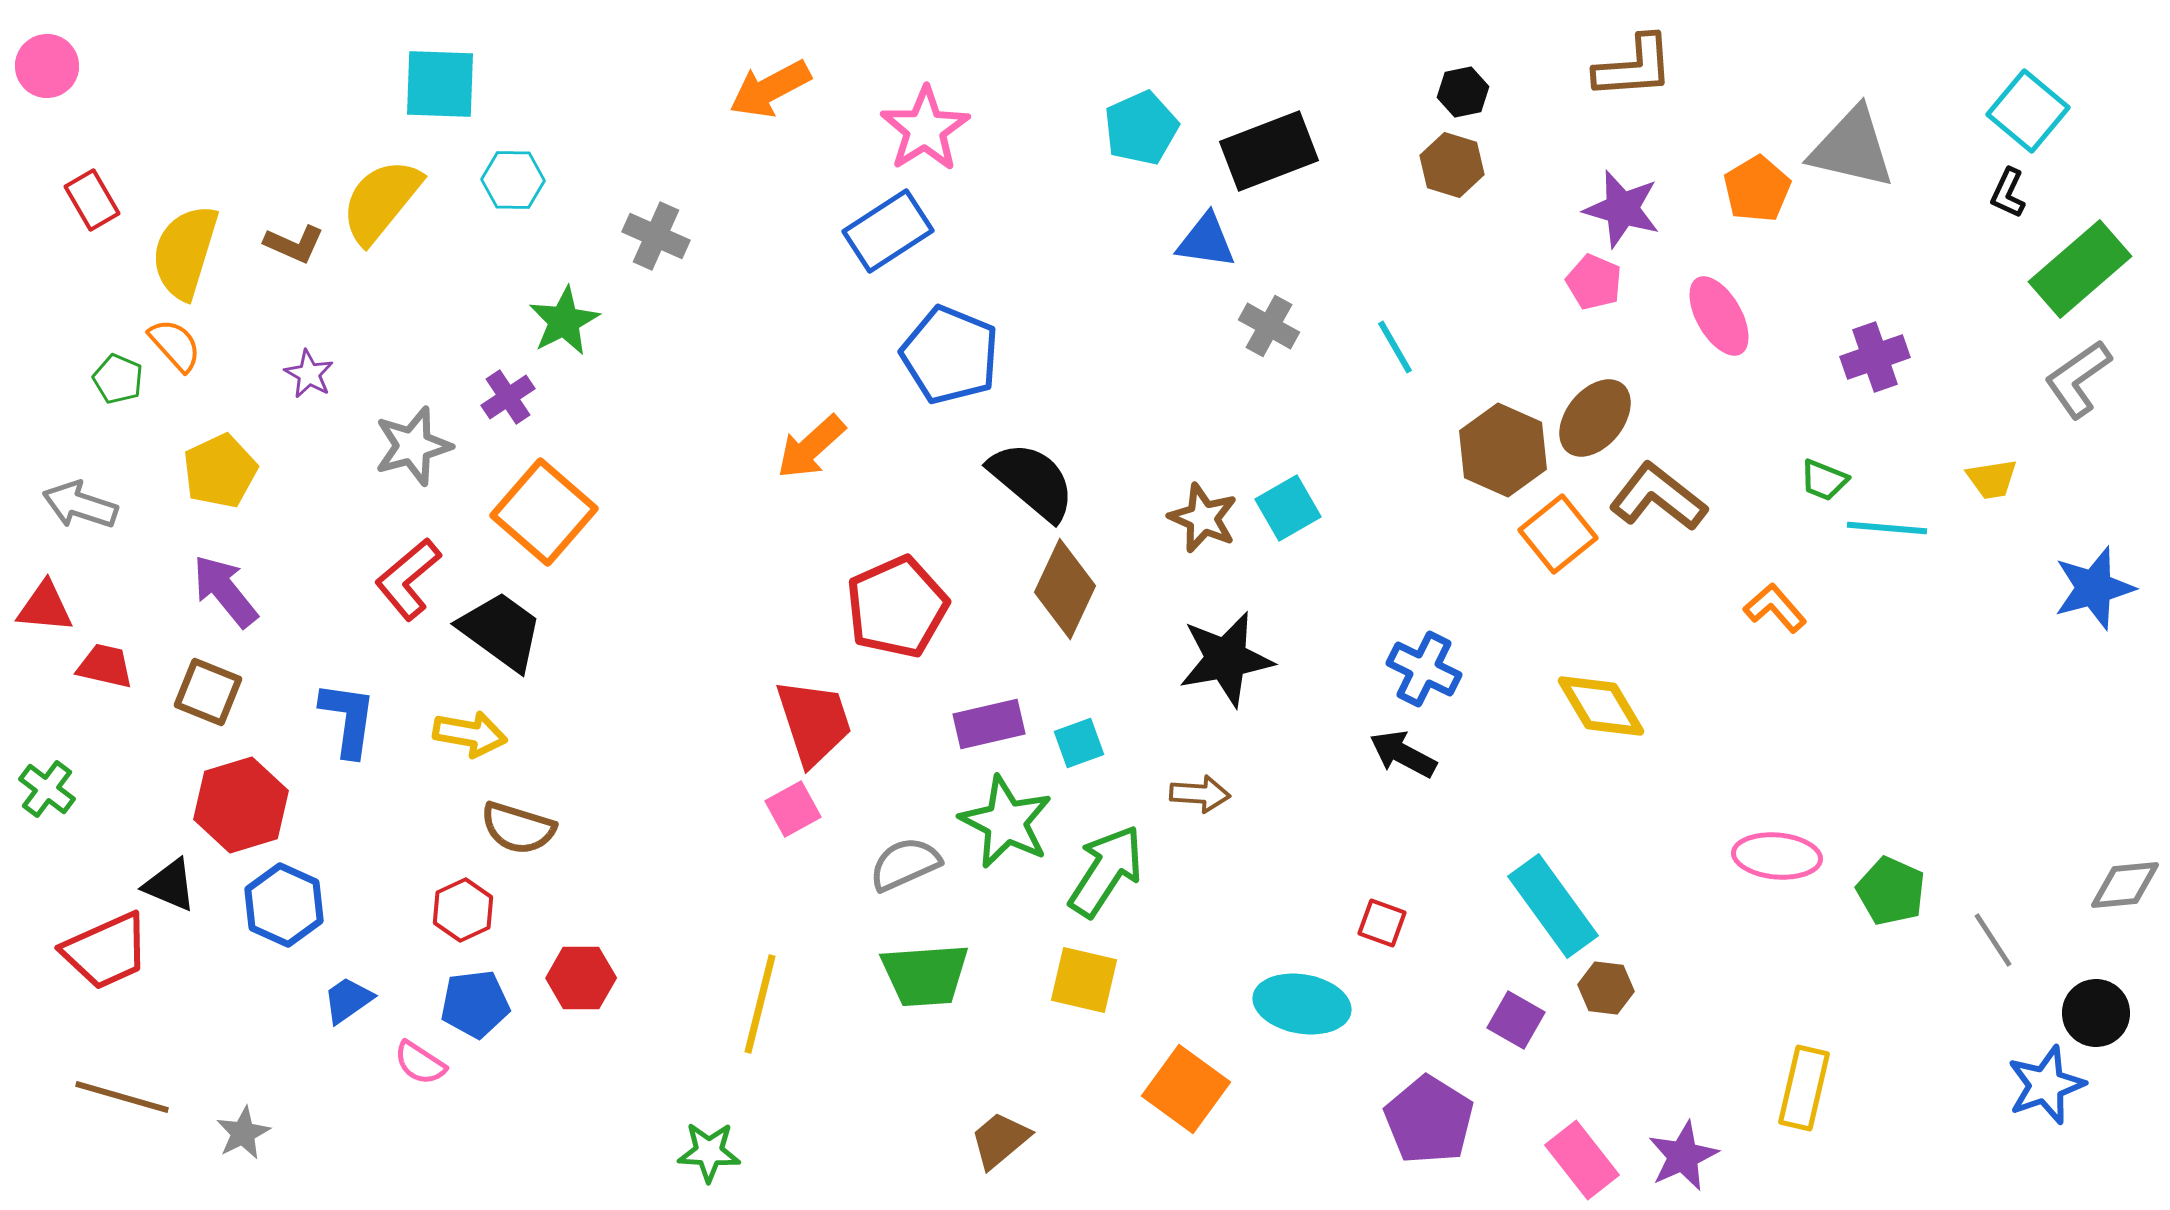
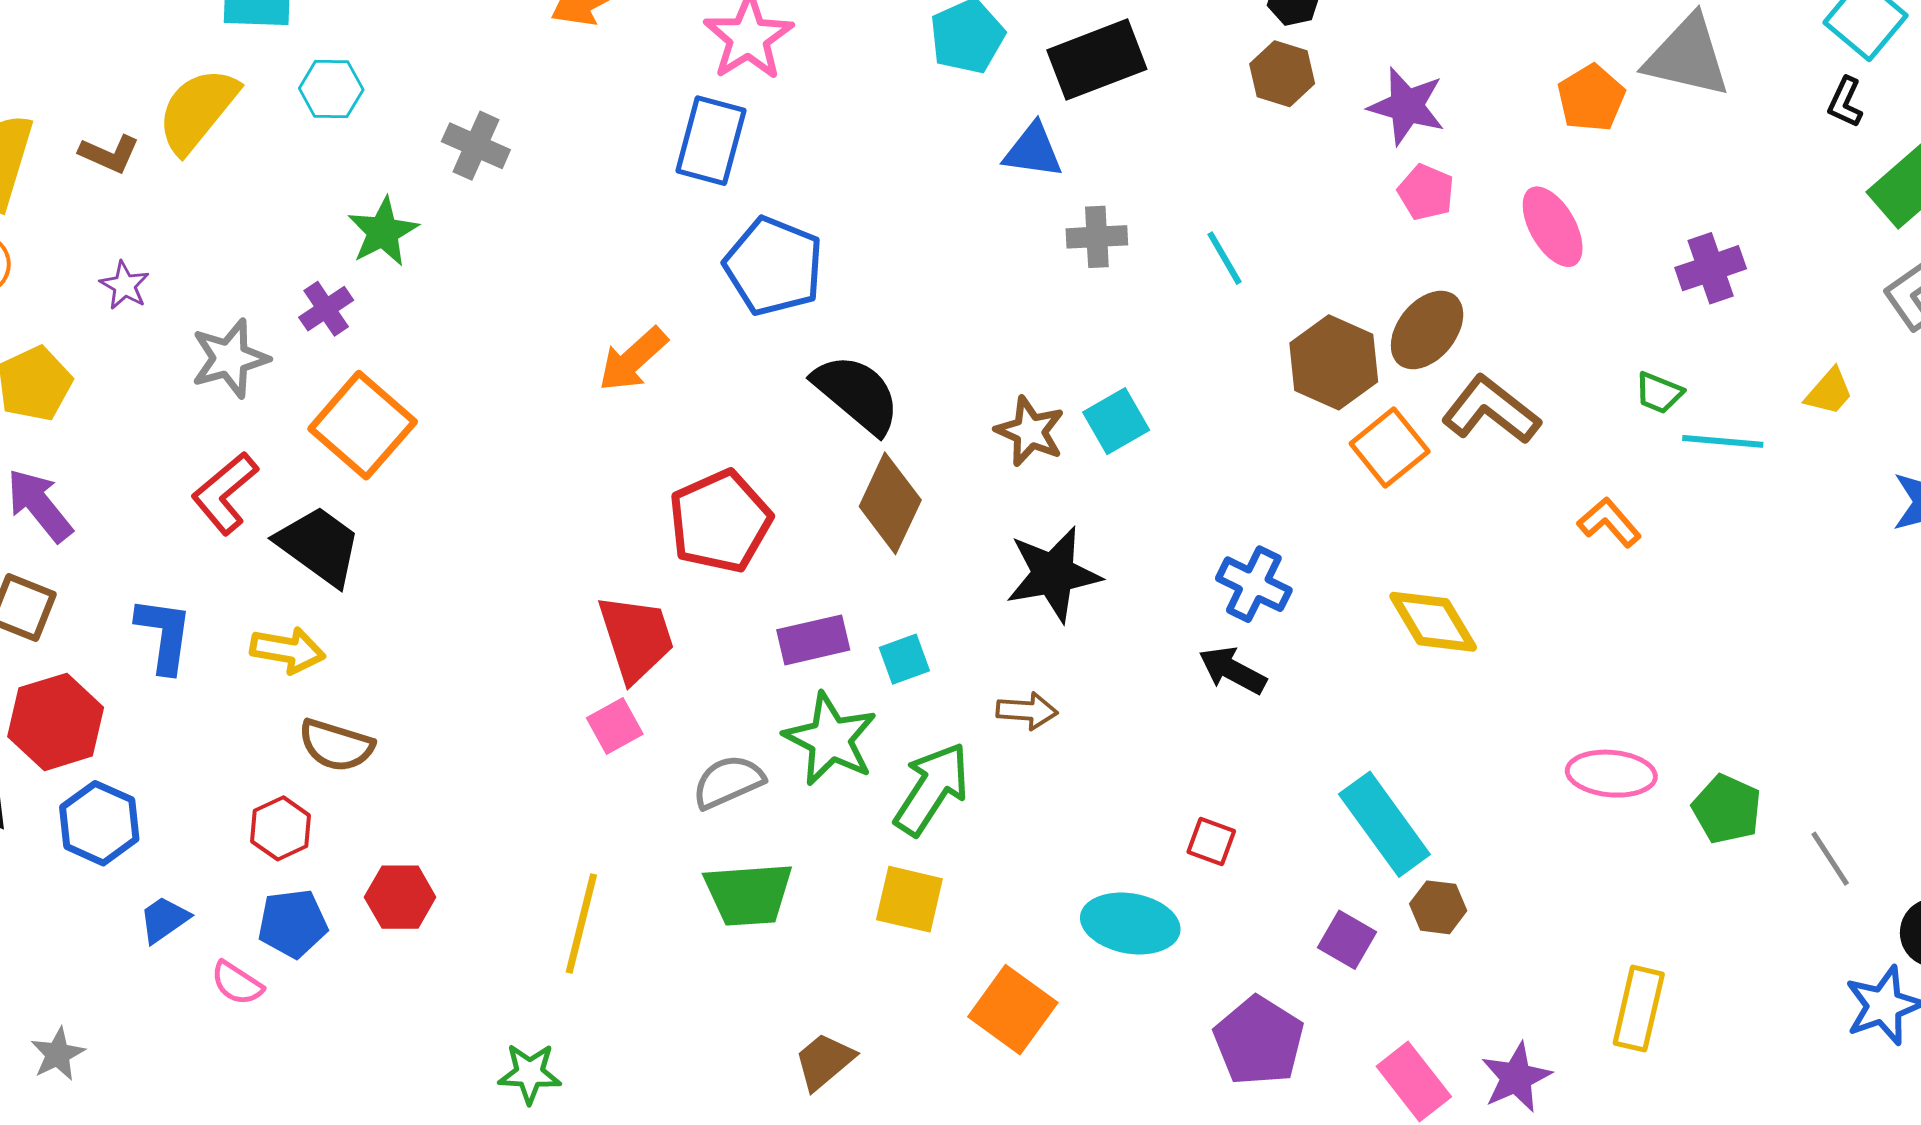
purple star: (1622, 209) -> (1407, 106), moved
blue rectangle: (888, 231) -> (711, 141), turned -42
gray cross: (1269, 326) -> (1097, 237), turned -32
yellow trapezoid: (1992, 479) -> (1829, 392), turned -40

